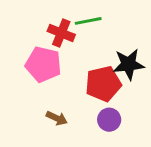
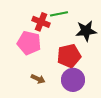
black star: (129, 64) -> (86, 31), moved
purple circle: (109, 120) -> (73, 80), size x1.5

